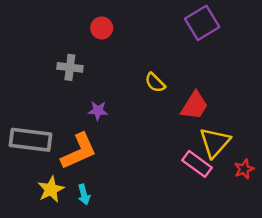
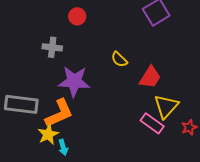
purple star: (98, 111) -> (74, 81), size x2.0
yellow star: (51, 189) -> (48, 134), moved

